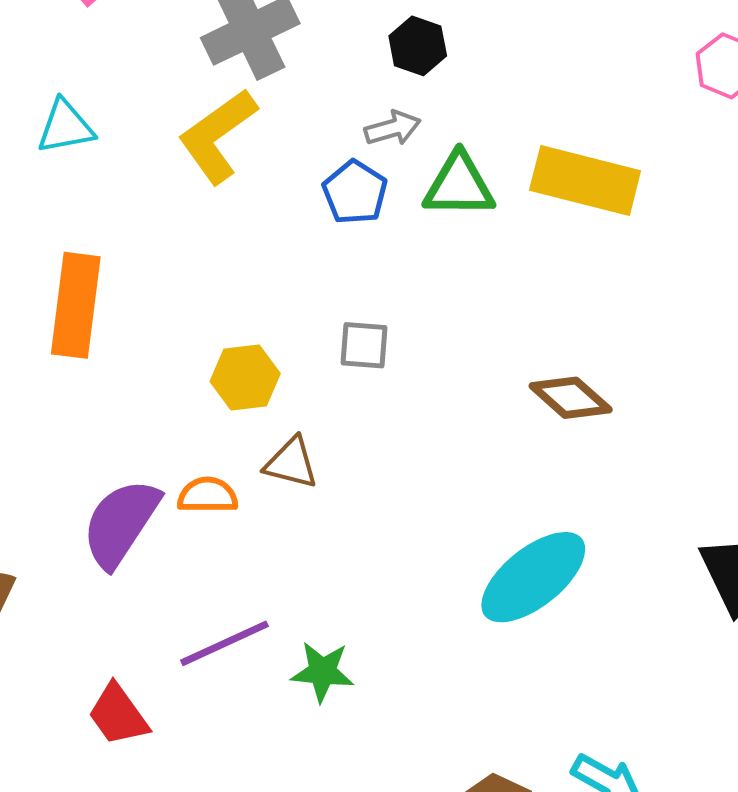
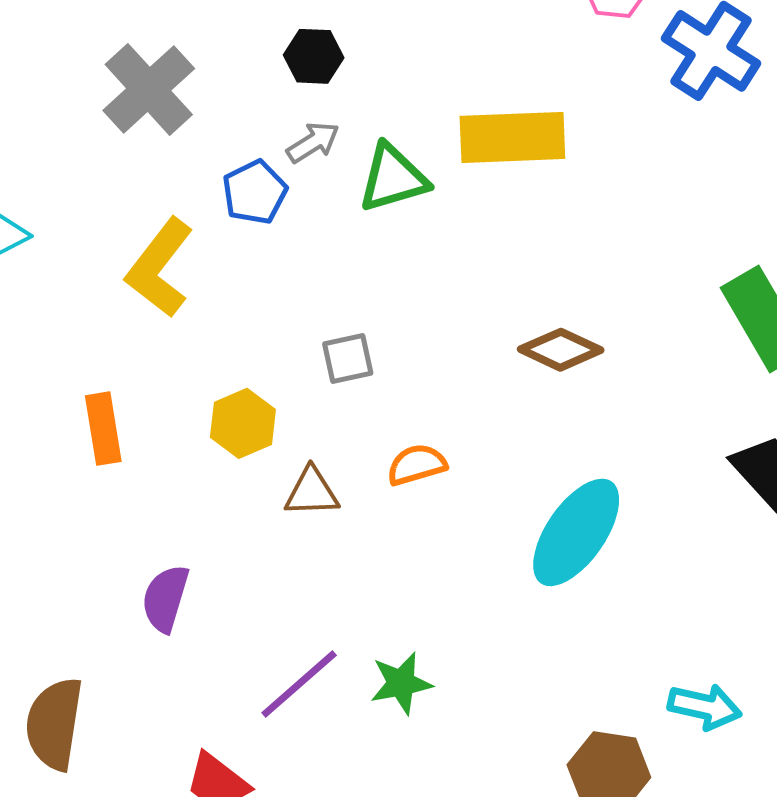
yellow L-shape: (218, 136) -> (160, 268), moved
blue pentagon: (355, 192) -> (255, 192), moved, turned 30
orange rectangle: (76, 305) -> (103, 429), moved, size x0.7
orange semicircle: (208, 495) -> (417, 465), moved
purple semicircle: (121, 523) -> (165, 598), size x0.7

